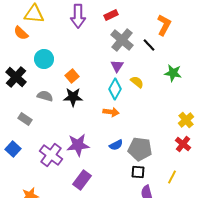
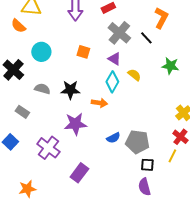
purple triangle: (117, 66) -> (114, 59), turned -32
orange square: (72, 76) -> (83, 52), moved, turned -32
orange arrow: (111, 112) -> (99, 103), moved
purple star: (78, 145) -> (75, 124), moved
black square: (138, 172) -> (147, 165), moved
yellow line: (172, 177) -> (172, 156), moved

